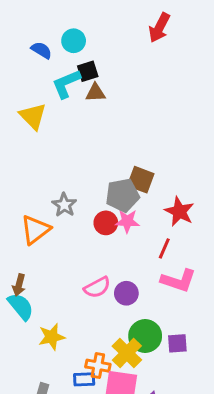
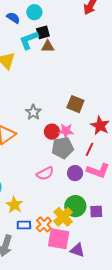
gray pentagon: (122, 195) -> (63, 148), moved
gray star: (64, 205) -> (33, 112), moved
purple circle: (126, 293) -> (75, 173), moved
yellow star: (52, 337) -> (14, 205), turned -30
orange cross: (98, 366) -> (44, 224), turned 35
blue rectangle: (84, 379) -> (24, 225), moved

